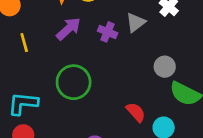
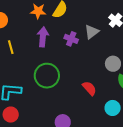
purple arrow: (68, 29) -> (43, 37), turned -42
red semicircle: (136, 112) -> (89, 88), moved

